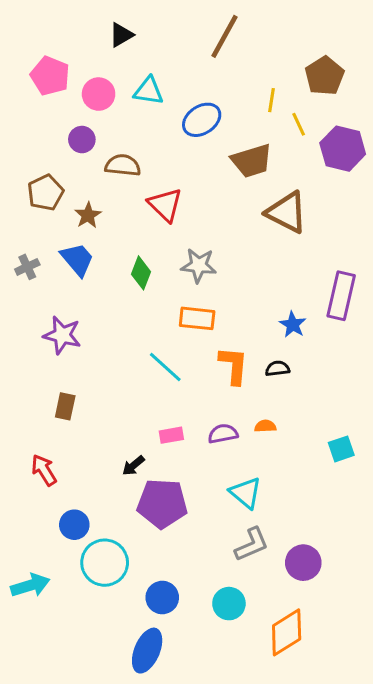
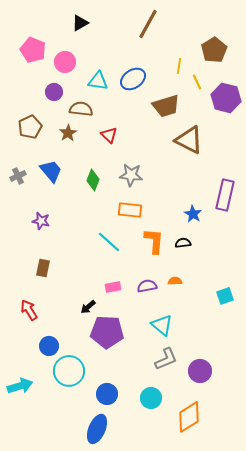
cyan triangle: (149, 91) -> (98, 81), moved
red triangle: (165, 205) -> (109, 135), size x0.7
brown star: (88, 215) -> (68, 133), moved
purple star: (62, 335) -> (41, 221), size x0.7

